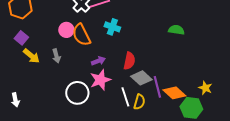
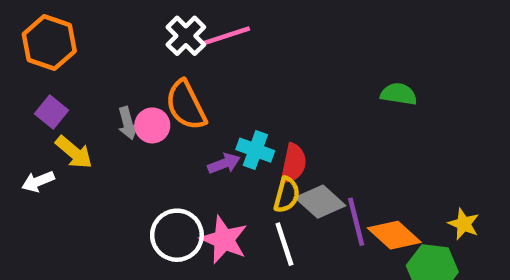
cyan cross: (112, 27) -> (255, 150), moved
pink circle: (66, 30) -> (152, 125), moved
gray arrow: (56, 56) -> (128, 123), moved
pink star: (100, 80) -> (224, 240), moved, turned -30
white arrow: (15, 100) -> (38, 181), moved, turned 80
yellow semicircle: (139, 102) -> (287, 195), moved

